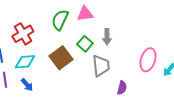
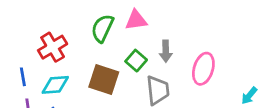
brown square: (61, 58) -> (104, 79), turned -35
pink ellipse: (148, 60) -> (203, 69), moved

